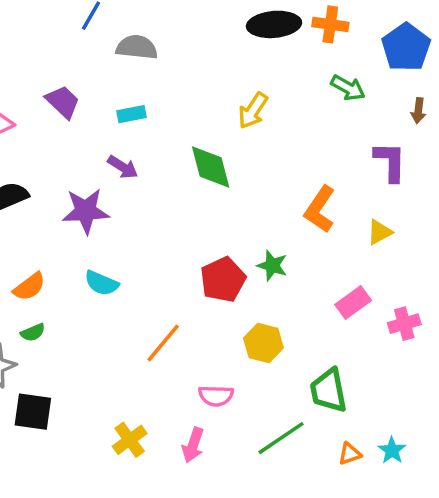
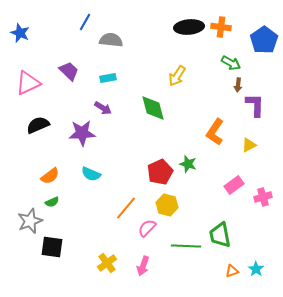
brown arrow: (418, 111) -> (238, 85), moved
yellow hexagon: (263, 343) -> (167, 205), moved
pink semicircle: (216, 396) -> (147, 228), moved, turned 132
green line: (281, 438) -> (186, 246), moved, turned 36

